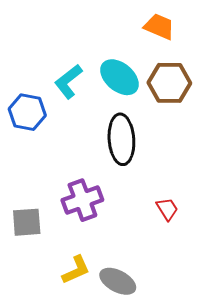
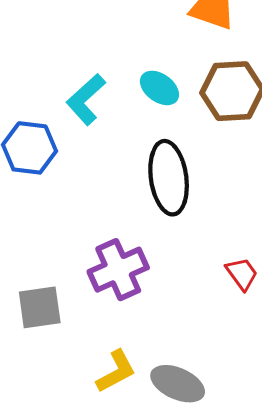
cyan ellipse: (120, 77) -> (159, 88), size x0.7

